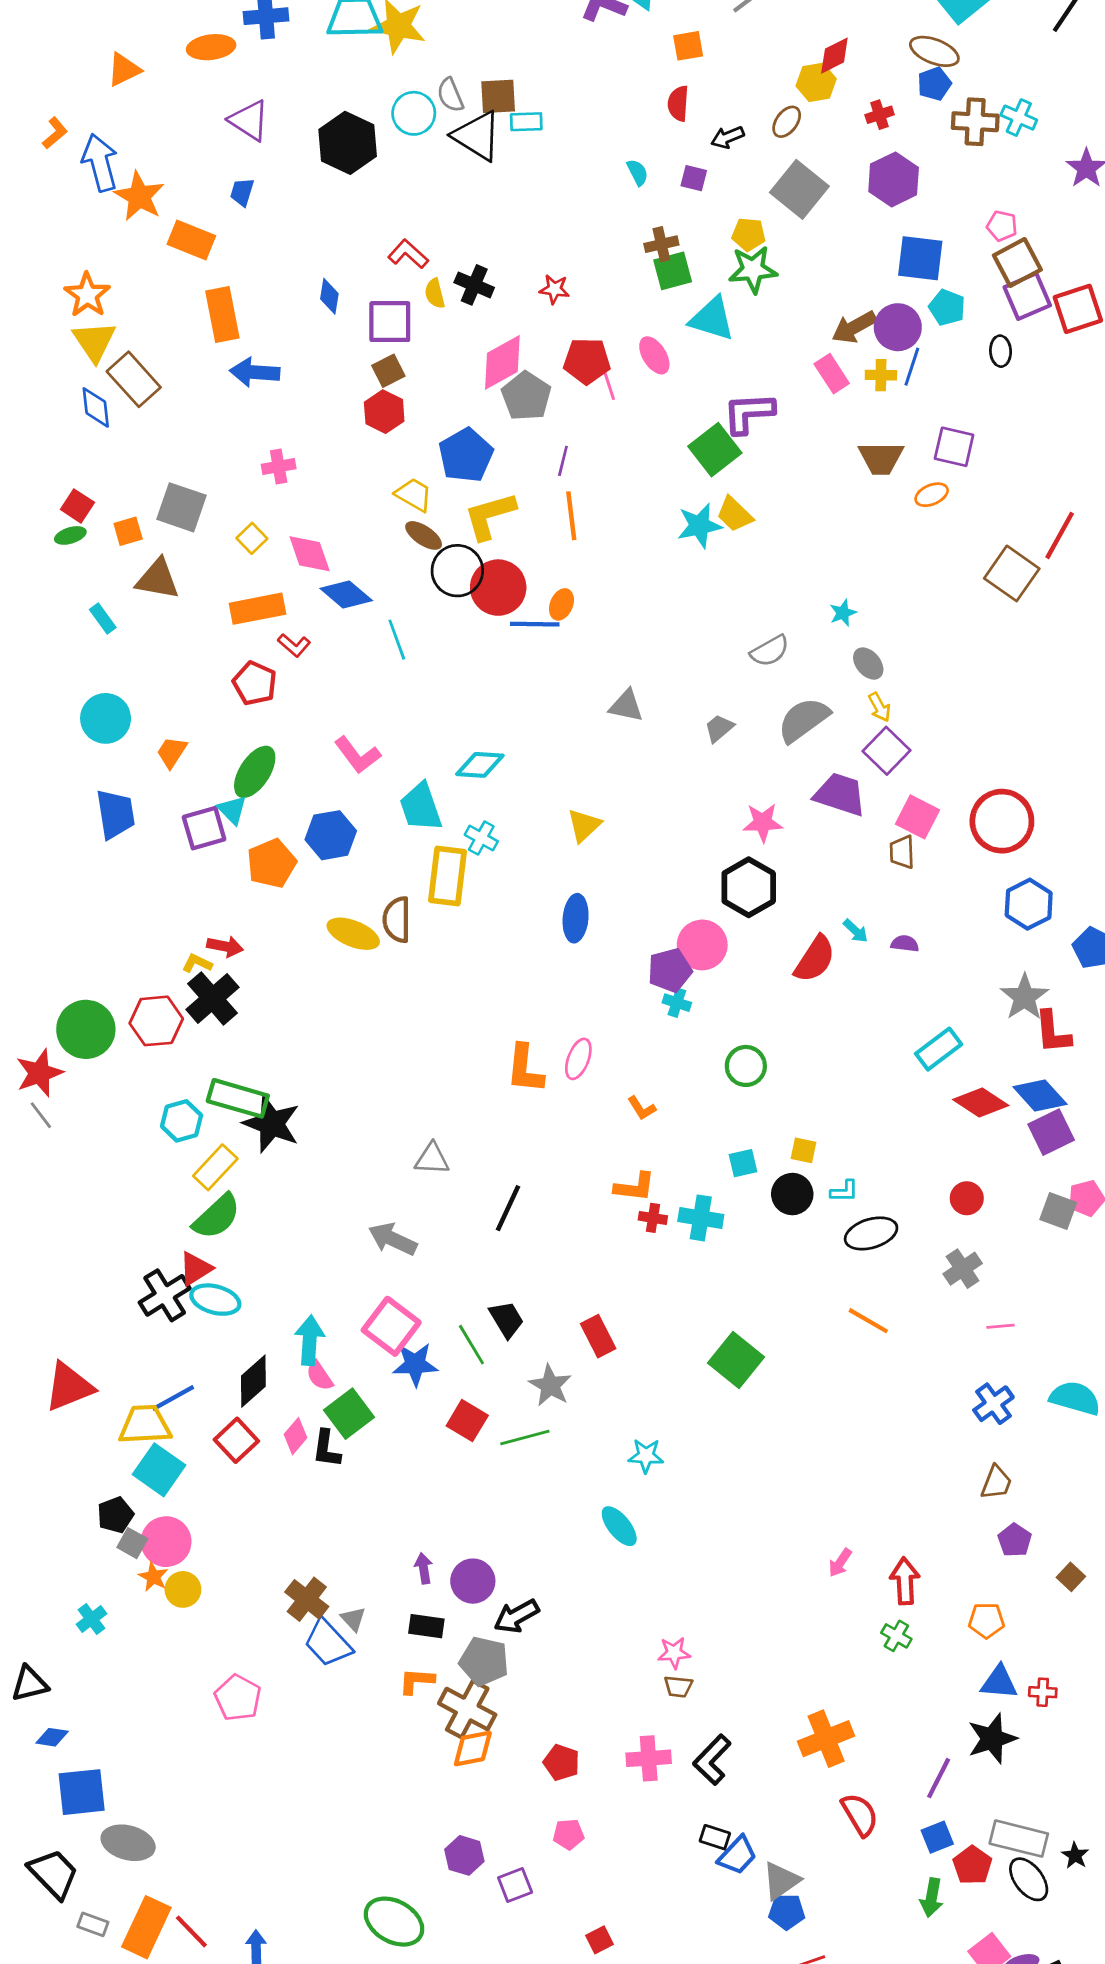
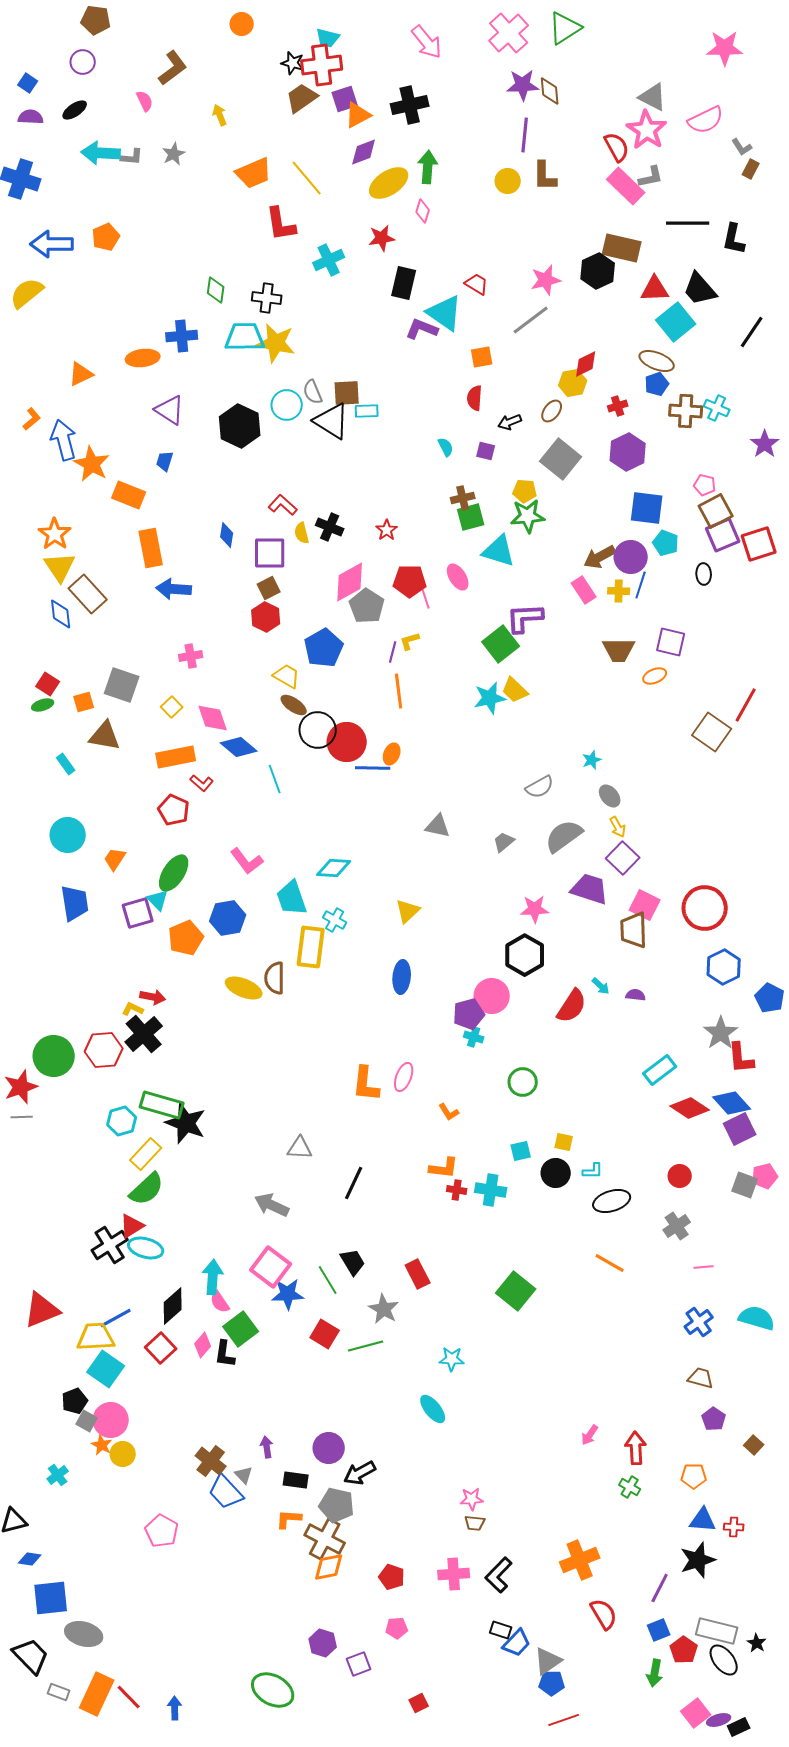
red star: (554, 289) -> (387, 530), turned 30
yellow L-shape: (490, 516) -> (410, 641), moved, size x0.5
brown trapezoid: (902, 852) -> (634, 930), size x1.5
gray line: (41, 1115) -> (22, 1117), turned -55
brown trapezoid: (996, 1483) -> (701, 1378), turned -96
purple arrow: (424, 1568) -> (267, 1447), moved

